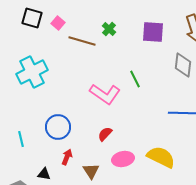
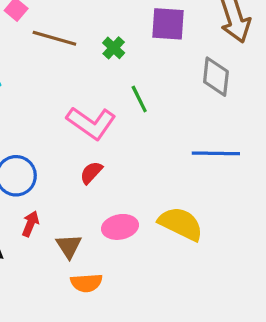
green cross: (109, 29) -> (114, 48), moved
red semicircle: (105, 134) -> (91, 173), moved

